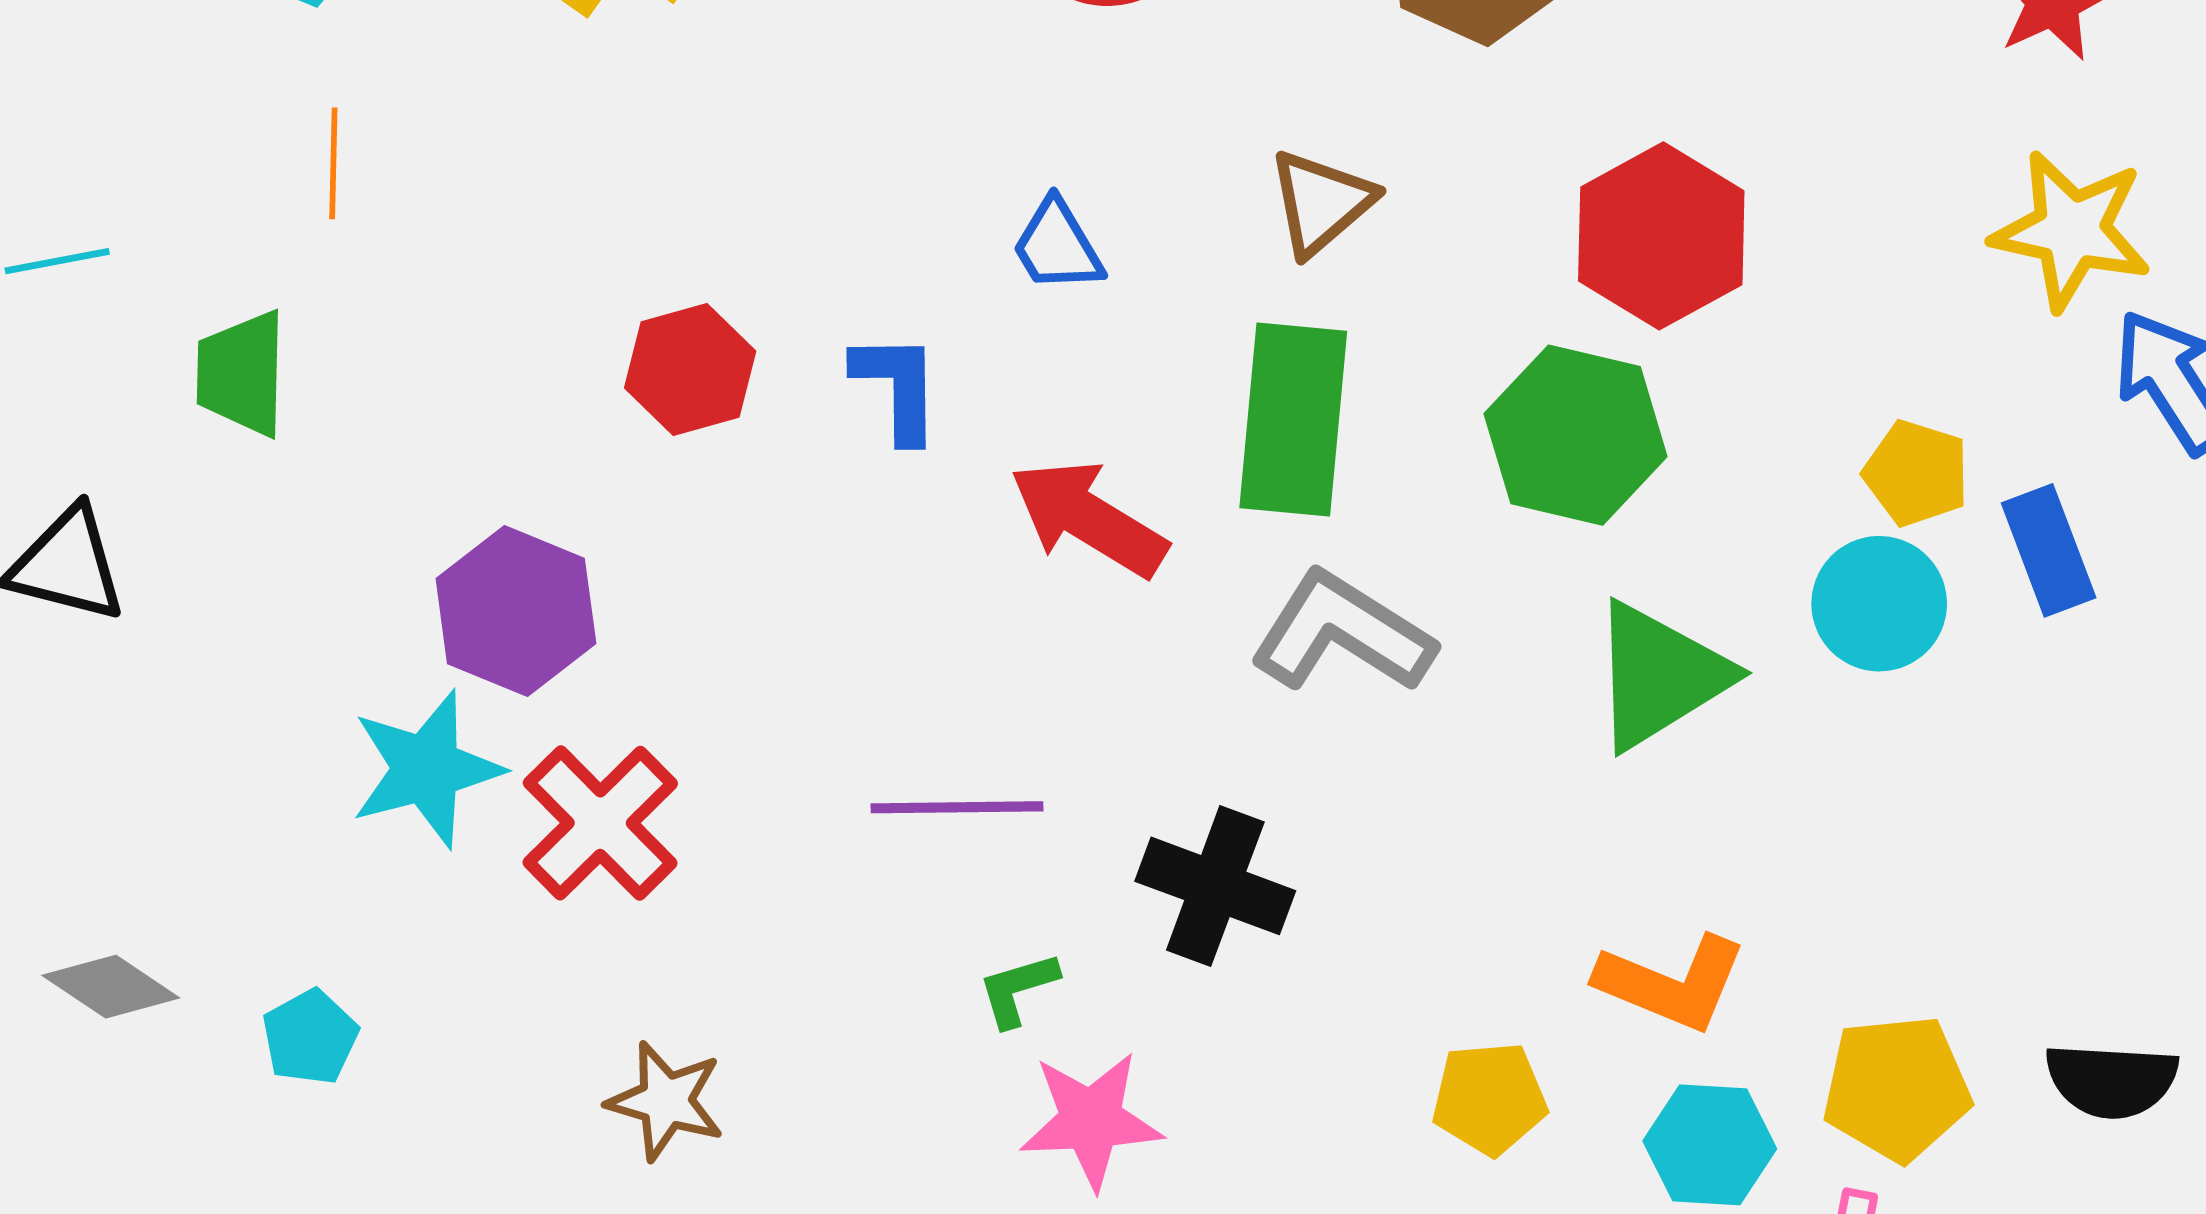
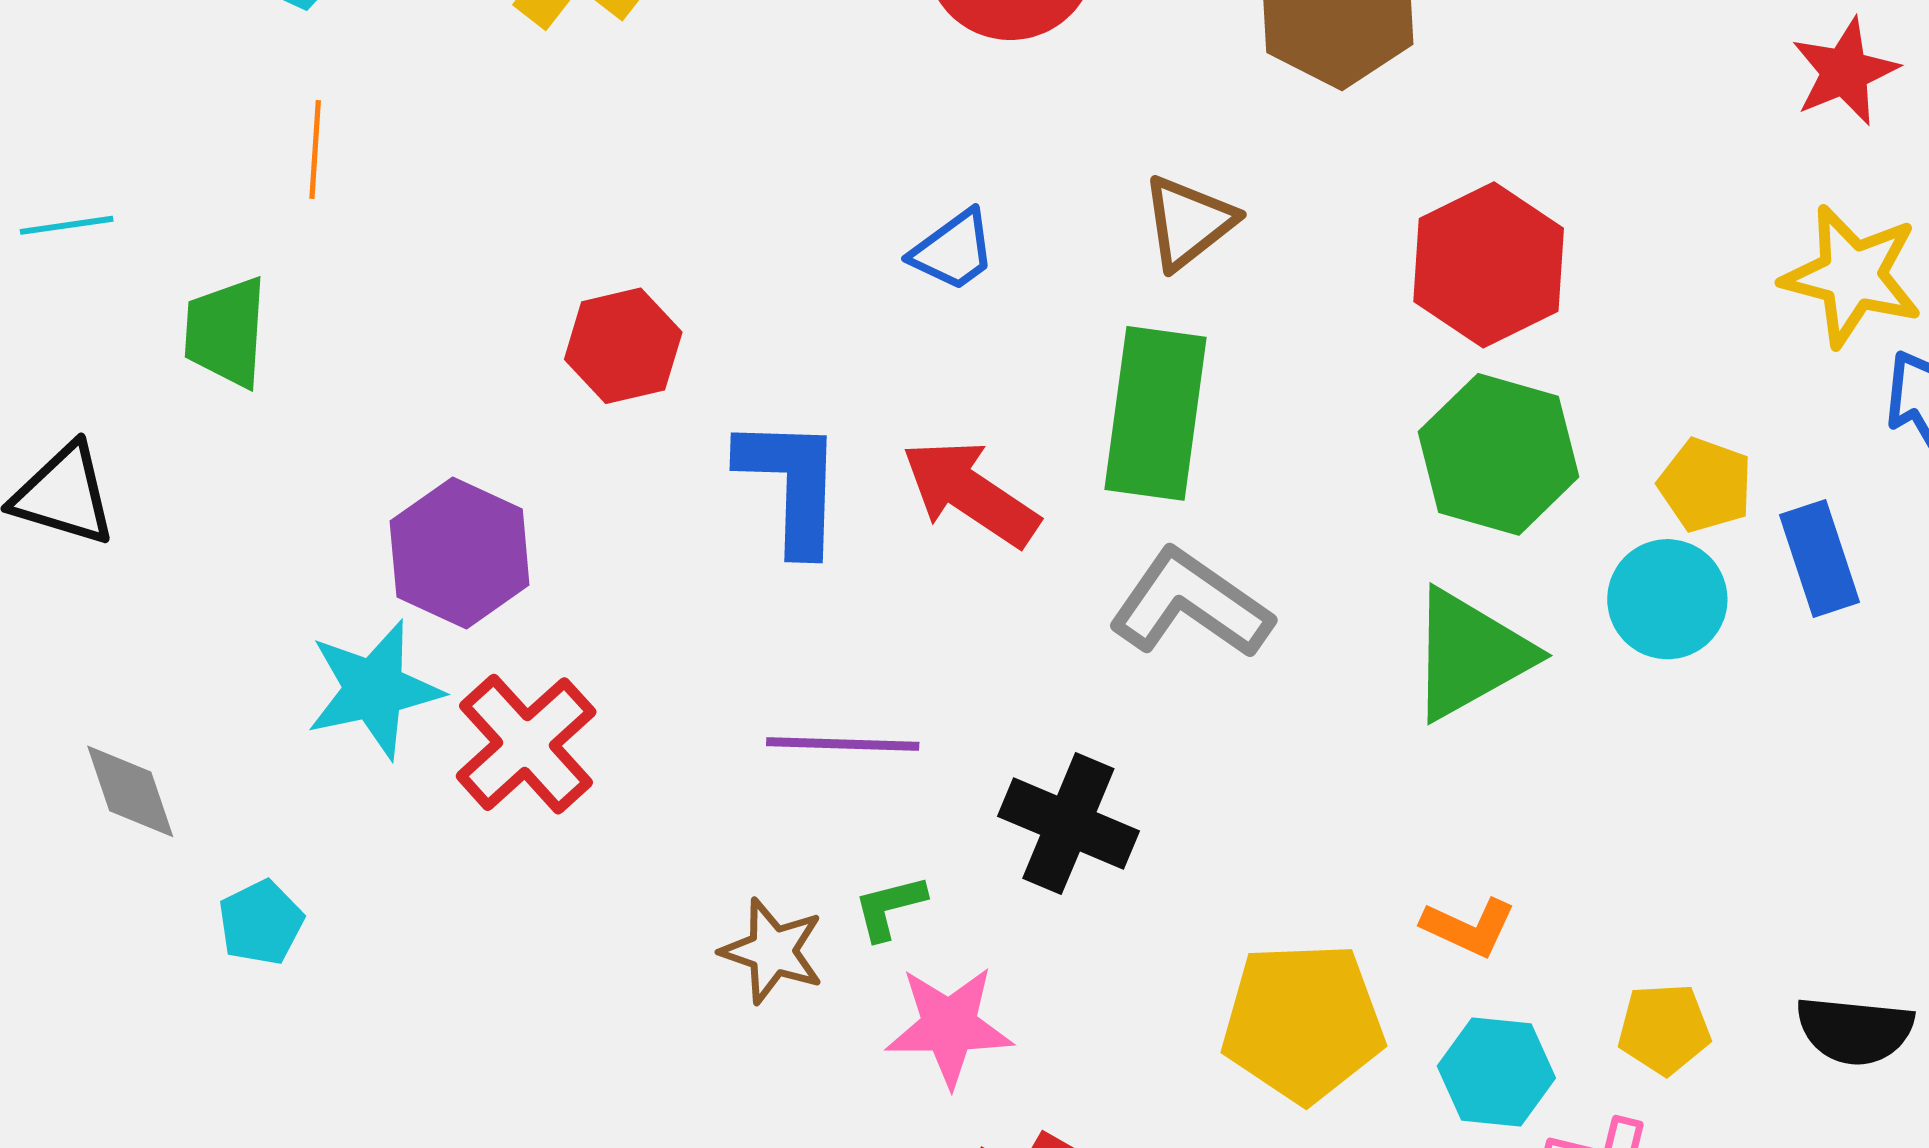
blue trapezoid: (1057, 246) -> (953, 251), turned -98
blue L-shape: (897, 387) -> (791, 484), moved, size x1.4
green hexagon: (1576, 435) -> (1499, 454), moved
orange L-shape: (1671, 983) -> (1469, 927), size x0.7
gray diamond: (111, 987) -> (130, 791), moved, turned 35
yellow pentagon: (1897, 1088) -> (1664, 1029), size x0.7
yellow pentagon: (1489, 1098) -> (1303, 1022), size x1.6
brown star: (666, 1101) -> (772, 951), moved

